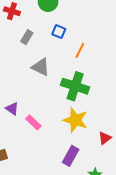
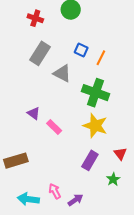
blue square: (59, 32) -> (81, 50), moved
gray rectangle: (27, 37) -> (40, 53), moved, size x1.6
red triangle: (105, 138) -> (120, 154), moved, turned -32

